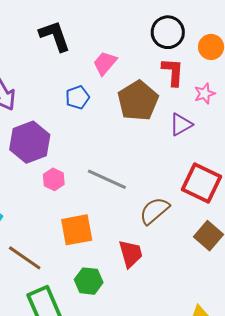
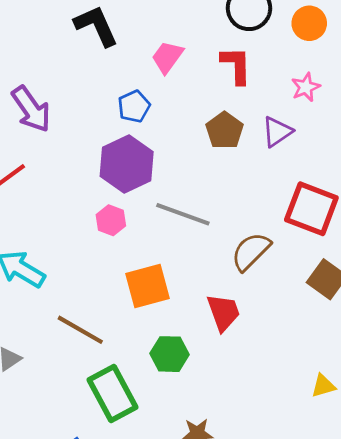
red L-shape: (173, 72) -> (236, 65), moved
brown pentagon: (138, 101) -> (225, 130), moved, size x0.7
purple hexagon: (30, 142) -> (127, 164), moved

